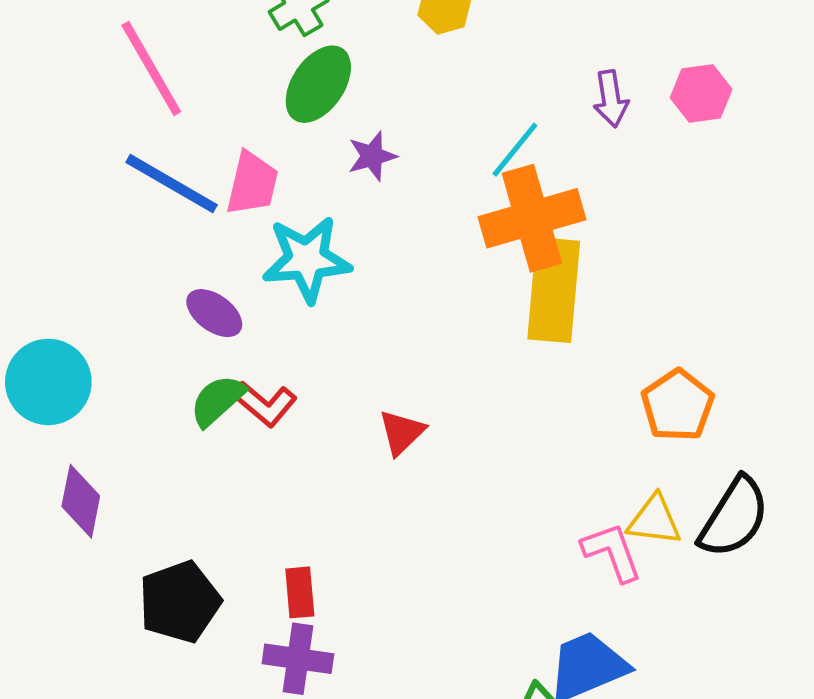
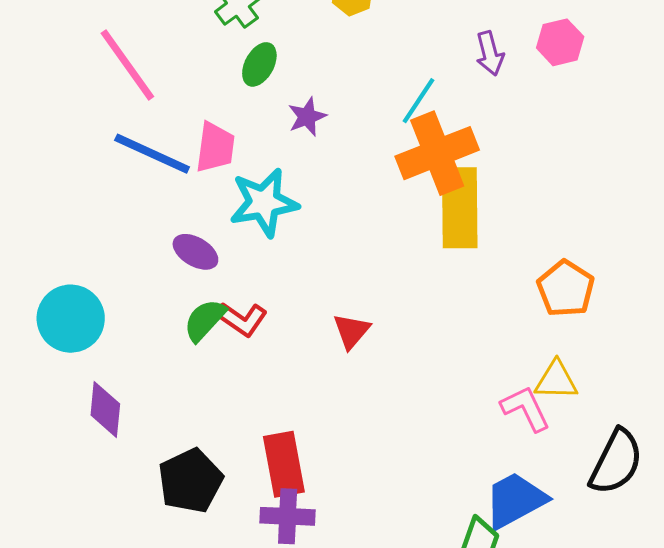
green ellipse: (318, 84) -> (259, 64), size x0.7
black semicircle: (734, 517) -> (616, 462), moved
red rectangle: (300, 592) -> (284, 464), size x1.6

